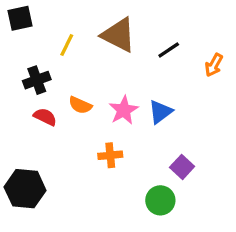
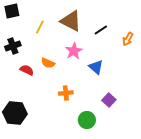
black cross: (37, 80) -> (13, 46), moved
pink star: (124, 110) -> (74, 51), moved
blue triangle: (160, 112) -> (96, 67), turned -42
green circle: (160, 200) -> (87, 120), moved

